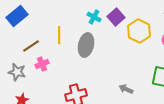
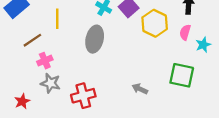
yellow line: (59, 35) -> (57, 19), moved
gray star: (17, 72) -> (50, 83), moved

